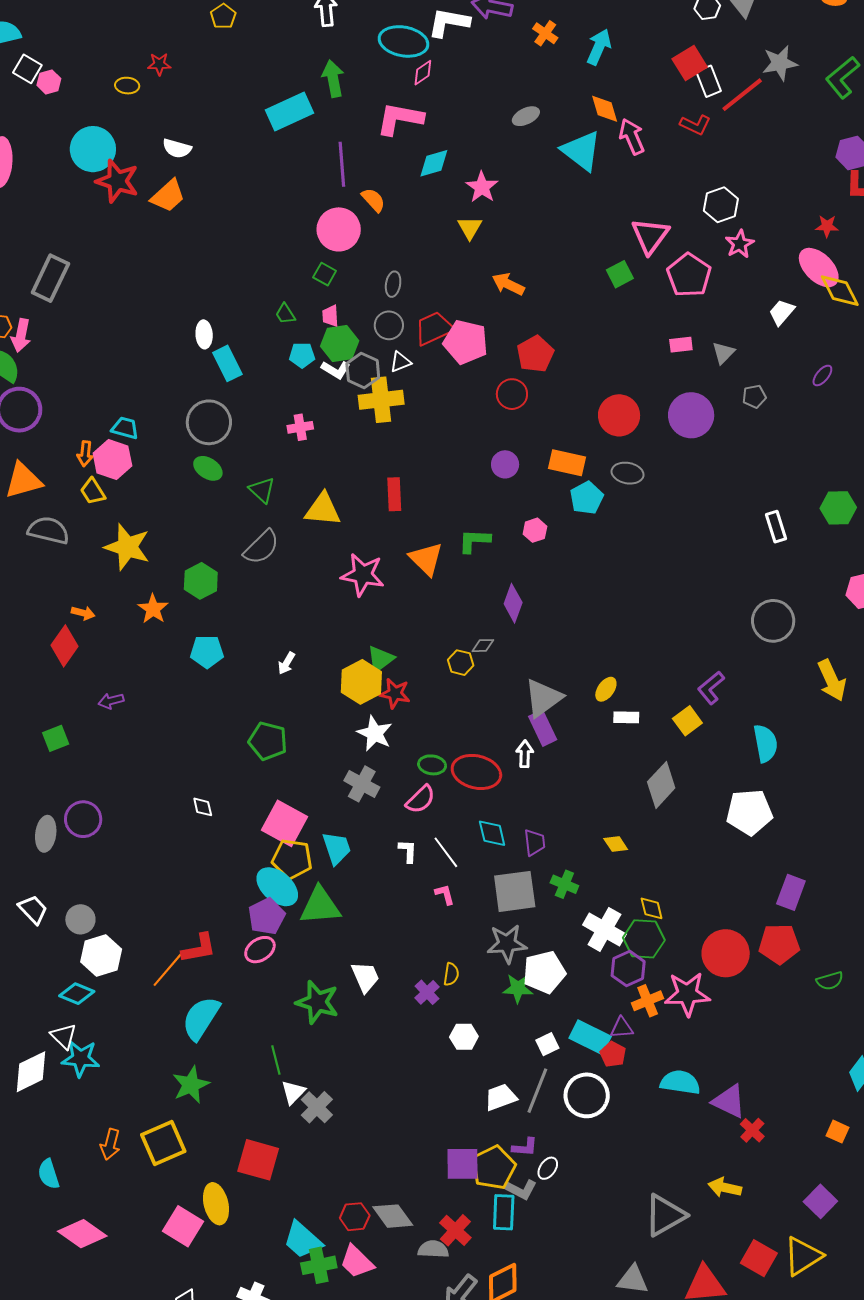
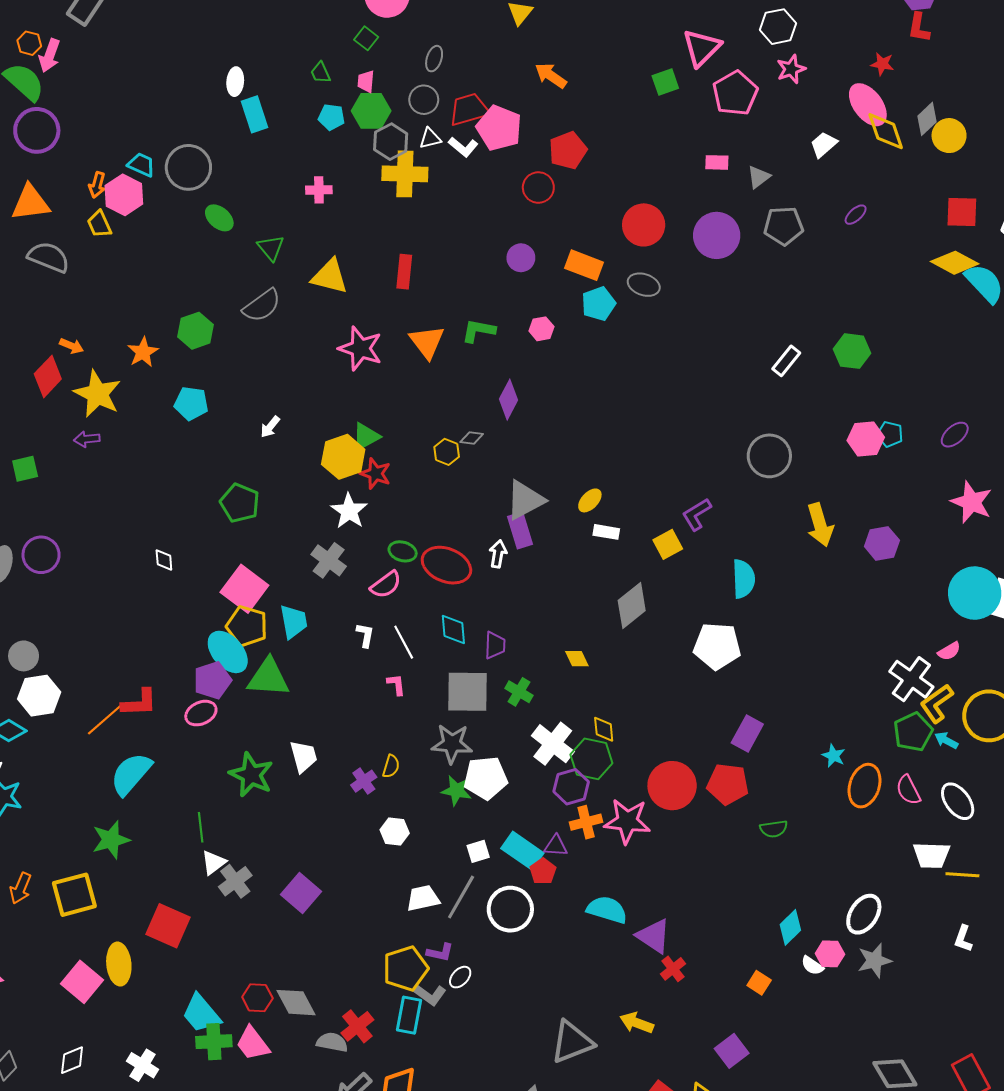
white L-shape: (336, 370) -> (463, 147), moved
gray pentagon: (754, 396) -> (783, 226), size x1.6
gray circle: (209, 422) -> (188, 167), moved
white rectangle: (776, 527) -> (786, 361), turned 48
yellow star: (127, 547) -> (98, 394), moved
purple square: (463, 1164) -> (301, 893), moved, turned 33

